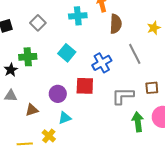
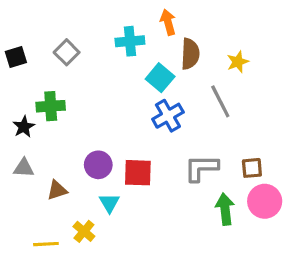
yellow star: (154, 28) -> (238, 62), moved
cyan square: (67, 53) -> (160, 78), moved
red square: (85, 86) -> (138, 173), moved
brown square: (152, 88) -> (252, 168), moved
cyan triangle: (65, 118) -> (109, 203), turned -40

